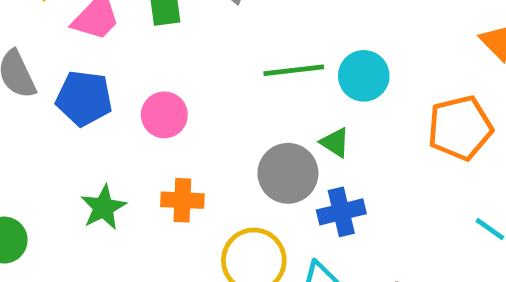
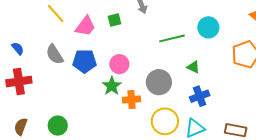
cyan circle: (364, 76) -> (208, 27), moved
gray circle: (288, 173) -> (159, 82), moved
green star: (103, 207) -> (112, 86), moved

